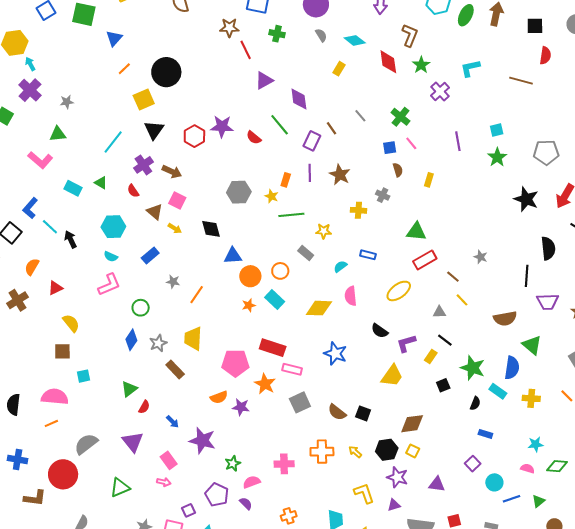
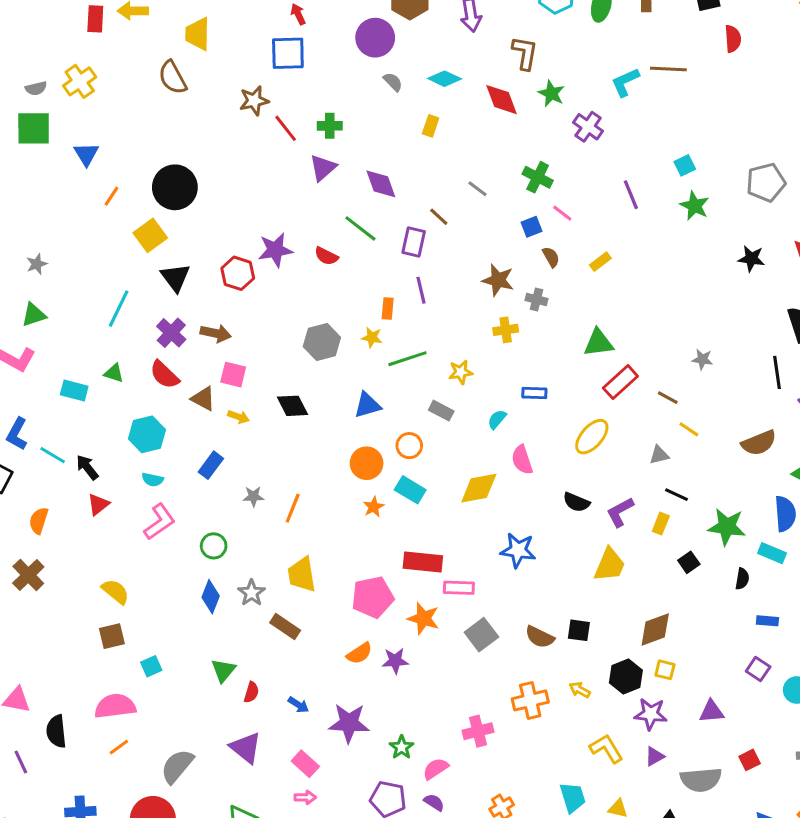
green cross: (277, 34) -> (330, 126), moved
brown line: (521, 81) -> (668, 69), moved
brown star: (340, 175) -> (498, 280), moved
yellow rectangle: (429, 180) -> (600, 262), turned 48
red semicircle: (133, 191) -> (164, 375), size x1.5
black star: (526, 199) -> (751, 259), size x0.7
blue triangle: (233, 256) -> (367, 405), moved
red triangle: (55, 288) -> (98, 504), moved

